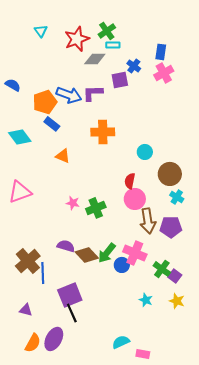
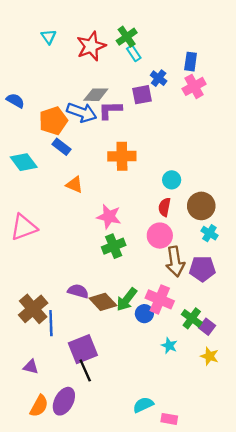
cyan rectangle: (113, 45) -> (134, 53), turned 56
gray diamond: (95, 59) -> (96, 95), moved
red semicircle: (130, 181) -> (165, 207), moved
pink star: (73, 203) -> (109, 217), moved, size x1.5
cyan star: (146, 300) -> (169, 346), moved

